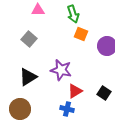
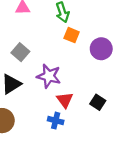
gray square: (29, 39) -> (20, 52), moved
red triangle: (75, 91) -> (65, 100), turned -35

